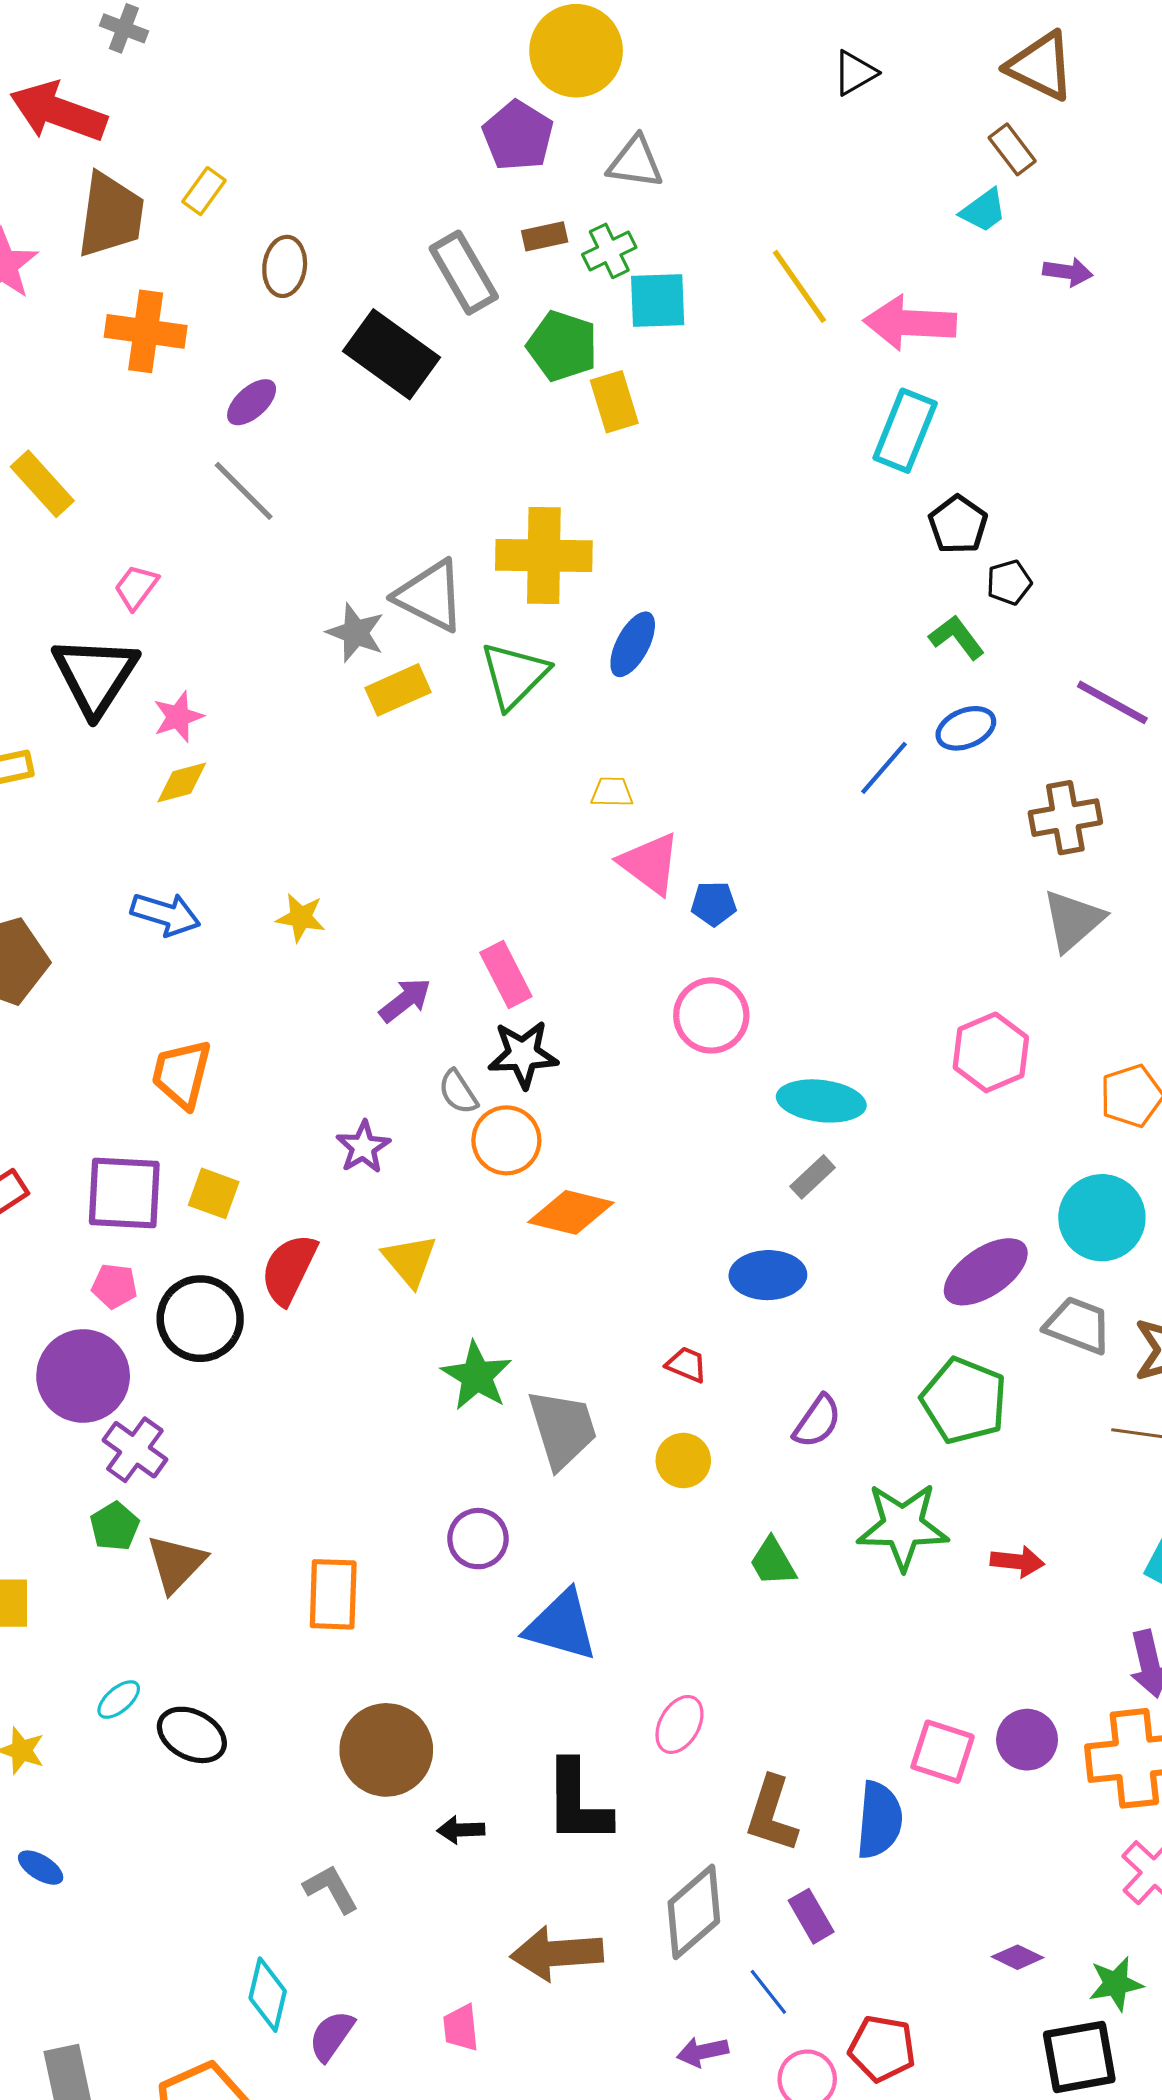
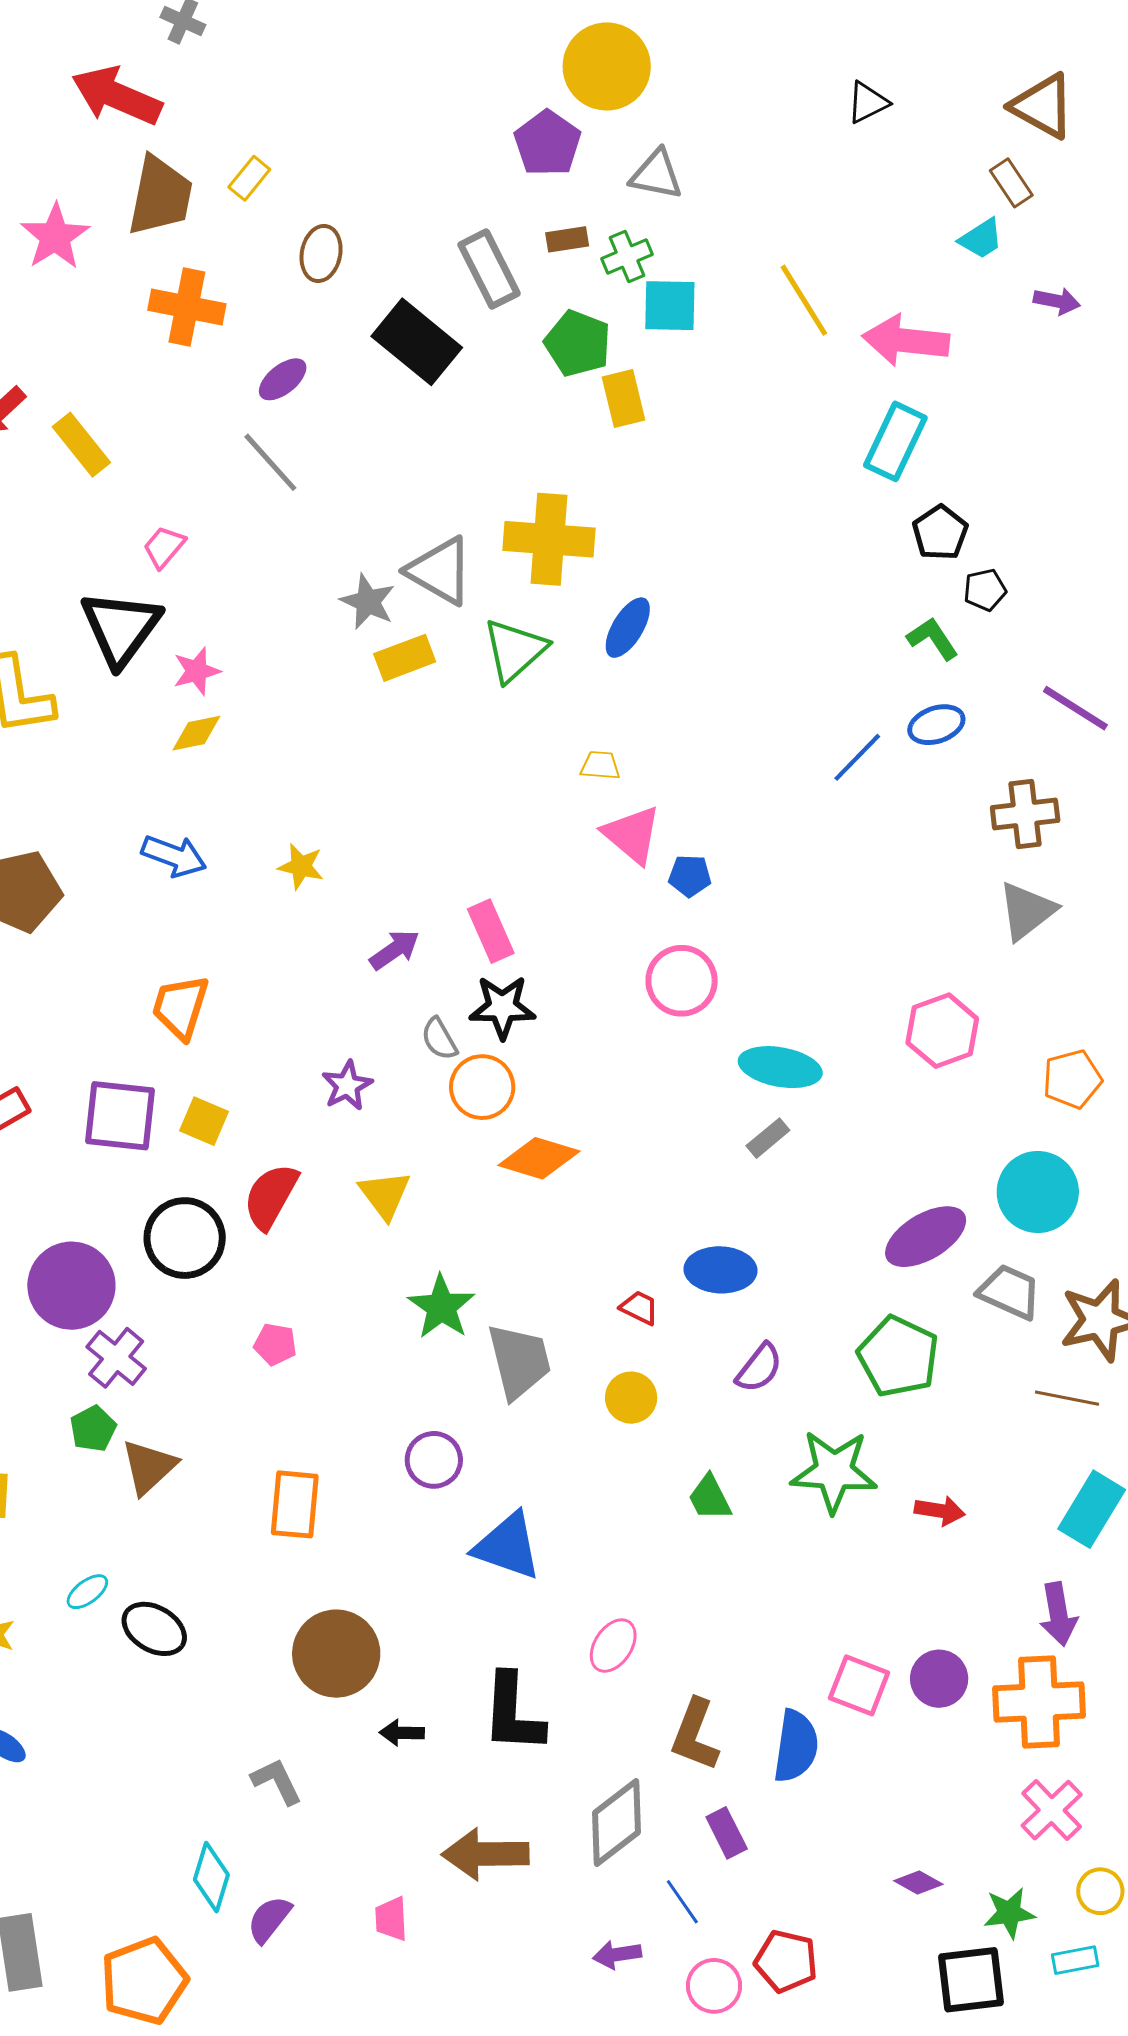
blue ellipse: (768, 1275) -> (721, 1270), moved
pink pentagon: (114, 1286) -> (275, 1344), moved

